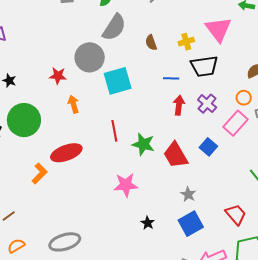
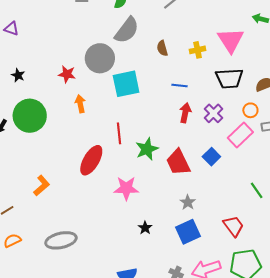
black trapezoid: (204, 66) -> (229, 78), moved
green star: (143, 144) -> (147, 149), turned 30
red ellipse: (66, 153) -> (91, 160), moved, turned -44
orange L-shape: (39, 174) -> (42, 186), moved

